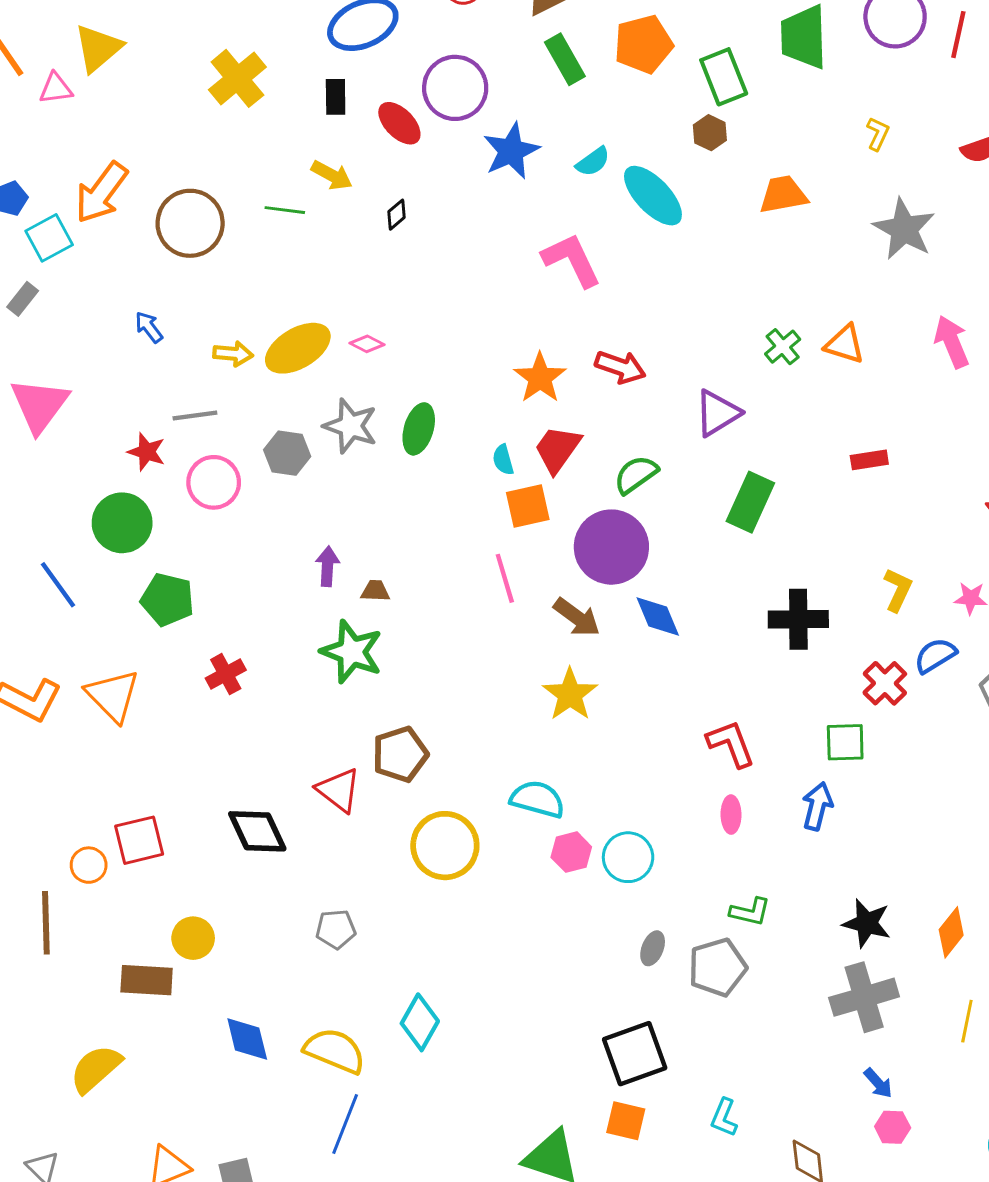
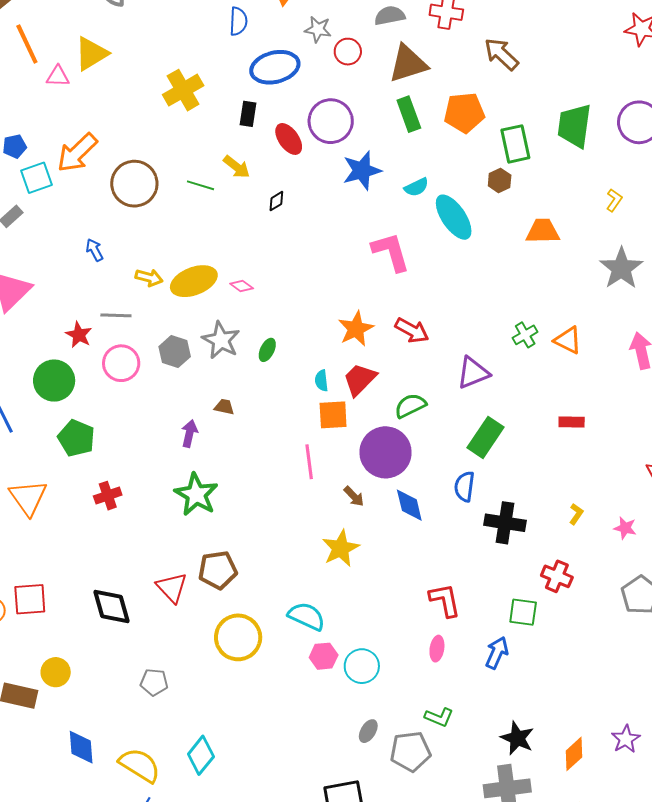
green ellipse: (419, 429) -> (267, 350), size x0.7
yellow L-shape: (898, 590) -> (576, 514), size x0.7
brown trapezoid: (375, 591) -> (224, 407), moved
brown arrow: (577, 617) -> (354, 496), size x0.7
blue semicircle: (935, 655) -> (464, 487), moved, turned -60
red cross: (885, 683) -> (557, 576), turned -32

